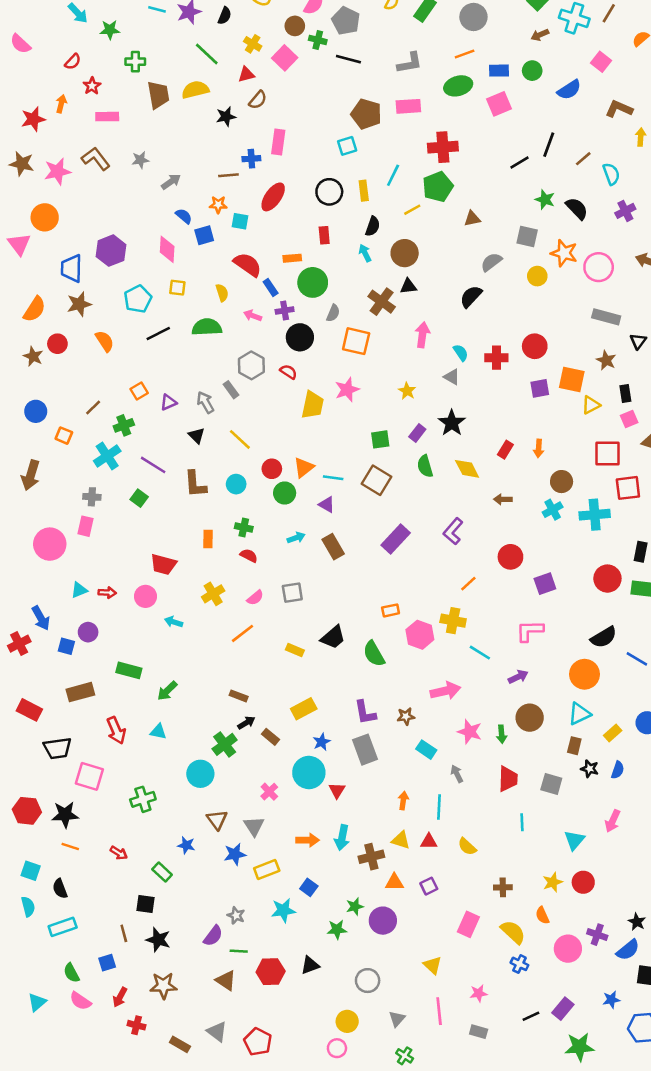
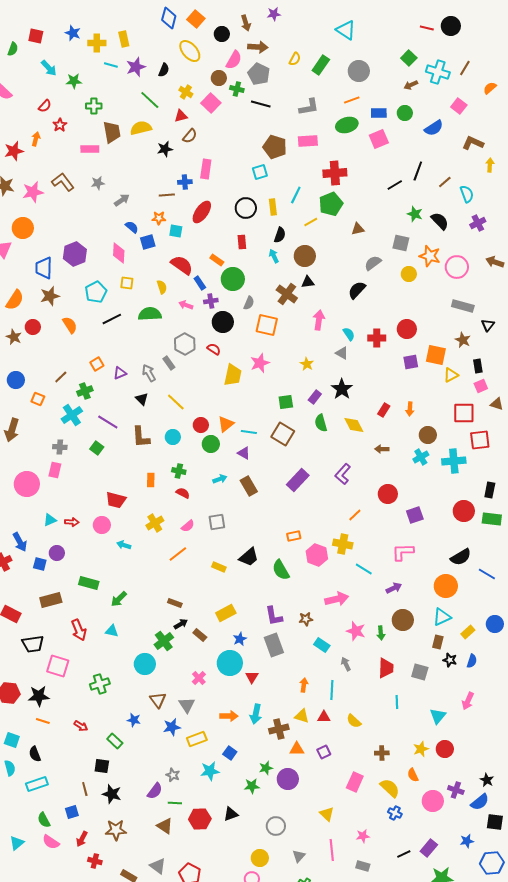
pink rectangle: (107, 117) -> (90, 149), moved
orange rectangle: (292, 258) -> (217, 260), turned 40

